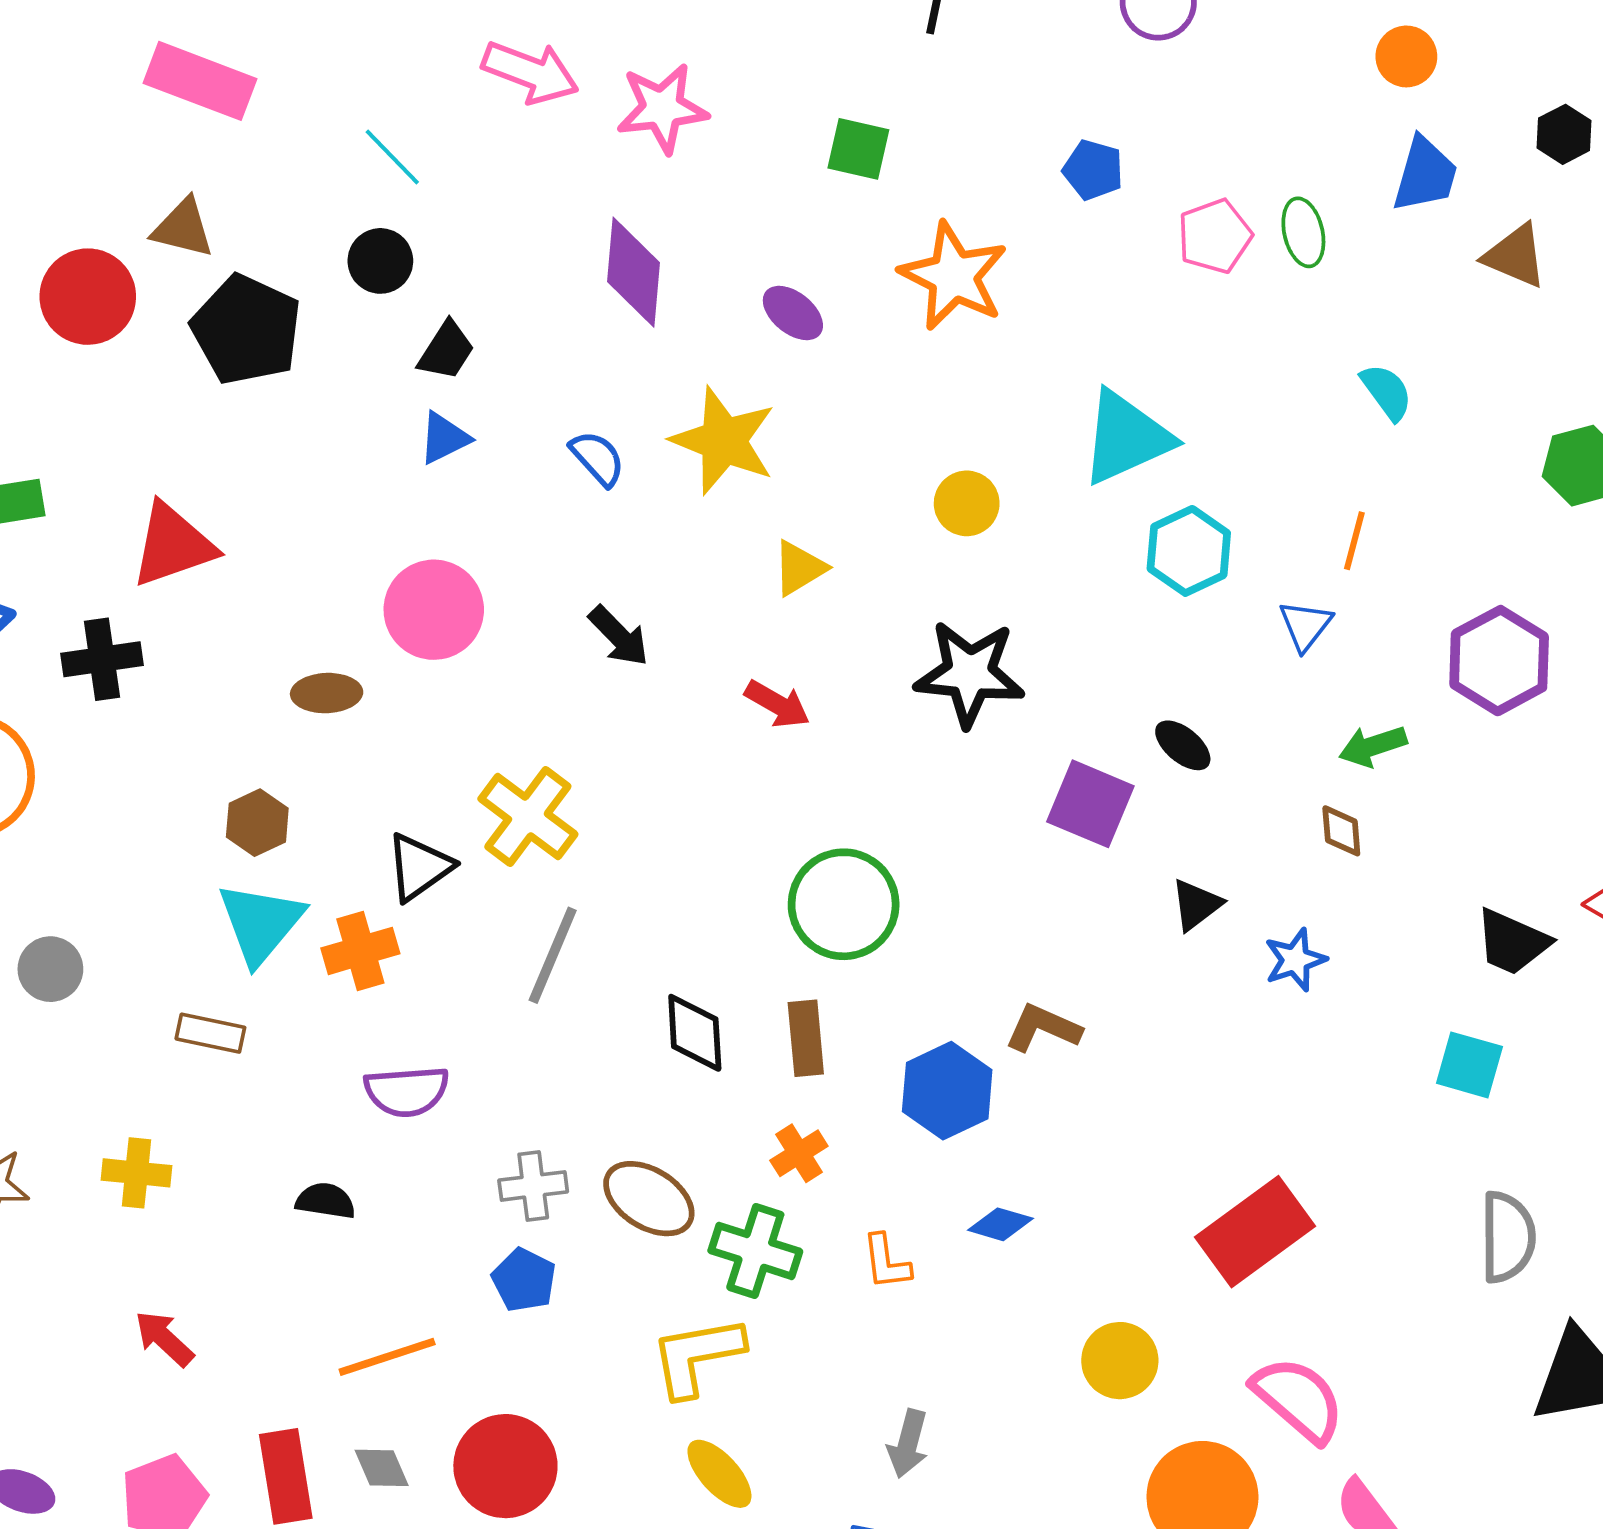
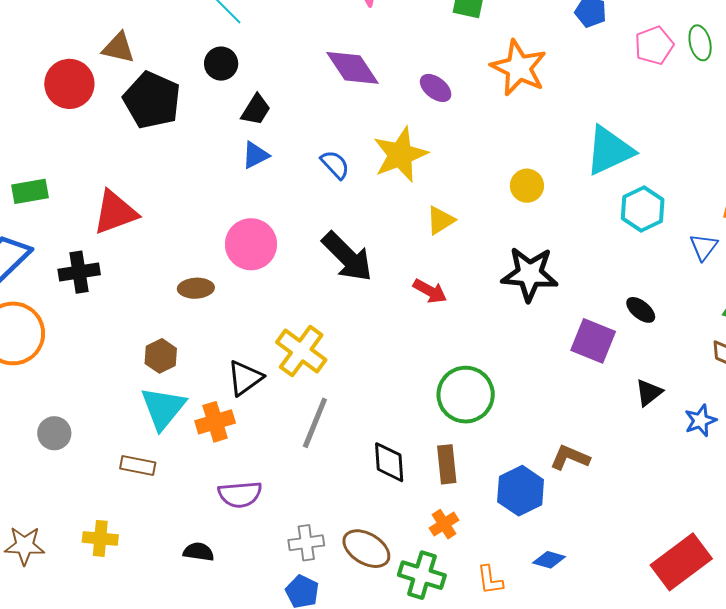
purple diamond: (633, 272) -> (353, 68), turned -38
yellow star: (723, 441) -> (400, 155), turned 30
black arrow: (619, 636) -> (347, 257), size x1.6

